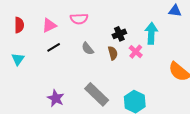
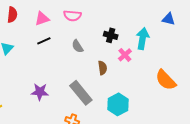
black cross: (119, 34) -> (111, 35), turned 32
brown semicircle: (113, 53) -> (103, 68), moved
purple star: (56, 98) -> (40, 92), turned -30

